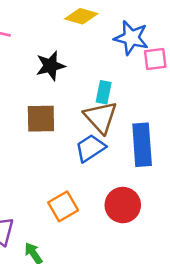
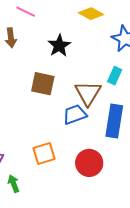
black star: (51, 66) -> (59, 46), turned -30
cyan rectangle: (104, 92) -> (115, 76), moved

